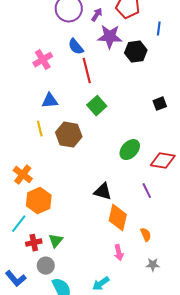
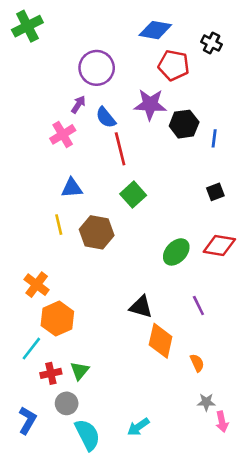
purple arrow: (97, 15) -> (78, 104), moved
blue line: (159, 29) -> (214, 138), moved
red diamond: (163, 161) -> (219, 245), moved
pink arrow: (119, 253) -> (222, 422), moved
blue L-shape: (16, 279) -> (27, 420), turned -110

